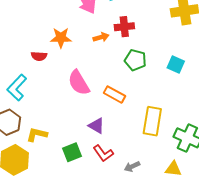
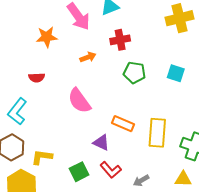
orange arrow: (101, 37) -> (88, 57), moved
orange star: (61, 38) -> (47, 37), moved
orange rectangle: (115, 94) -> (123, 124), moved

